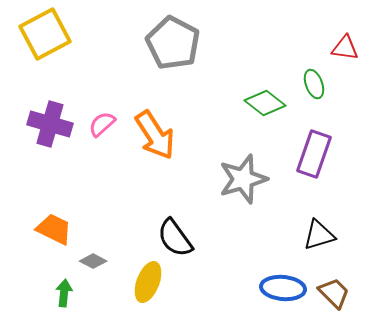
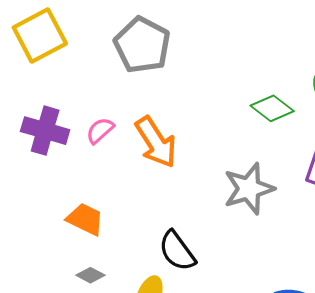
gray pentagon: (173, 43) -> (142, 45), moved
orange trapezoid: (54, 229) -> (85, 219), moved

